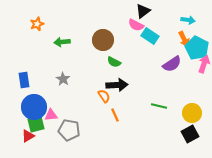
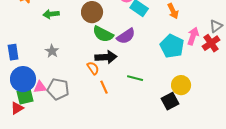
cyan pentagon: (197, 48) -> (172, 46), moved
green semicircle: (114, 62) -> (103, 34), size x1.5
purple semicircle: (172, 64) -> (126, 36), moved
green line: (159, 106) -> (135, 78), moved
gray pentagon: (69, 130) -> (58, 89), moved
black square: (190, 134) -> (170, 101), moved

